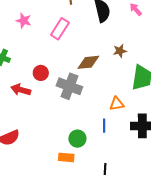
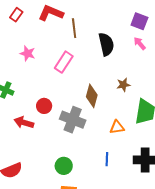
brown diamond: (88, 62) -> (92, 96), turned -70
orange triangle: (117, 104) -> (117, 127), moved
green circle: (77, 139) -> (64, 166), moved

